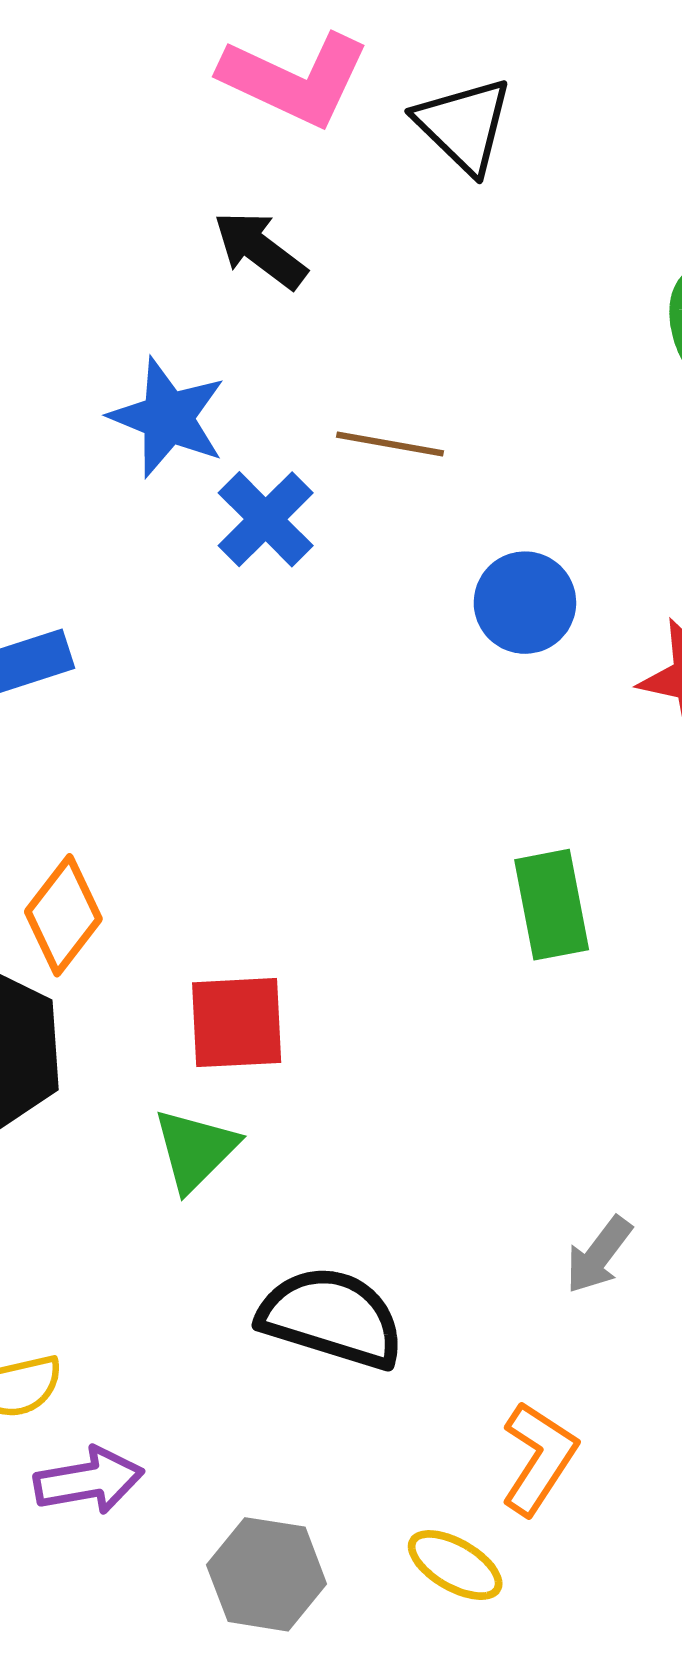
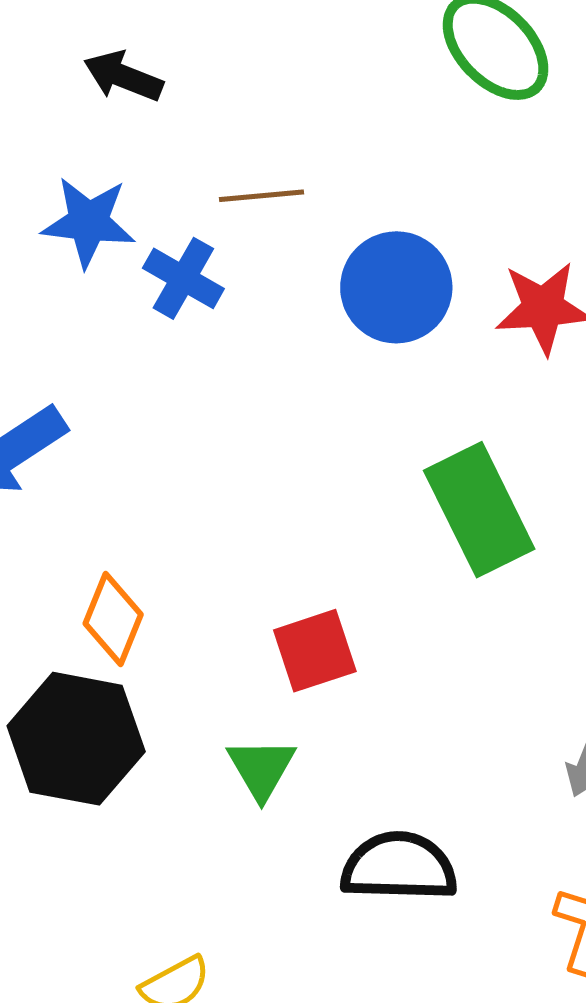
blue circle: (525, 603) -> (396, 287), size x1.4
green rectangle: (552, 905) -> (479, 510), size x1.5
red square: (237, 1023) -> (315, 651), moved

